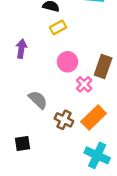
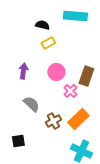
purple arrow: (21, 49) -> (23, 71), moved
brown cross: (64, 120) -> (53, 121), turned 35

